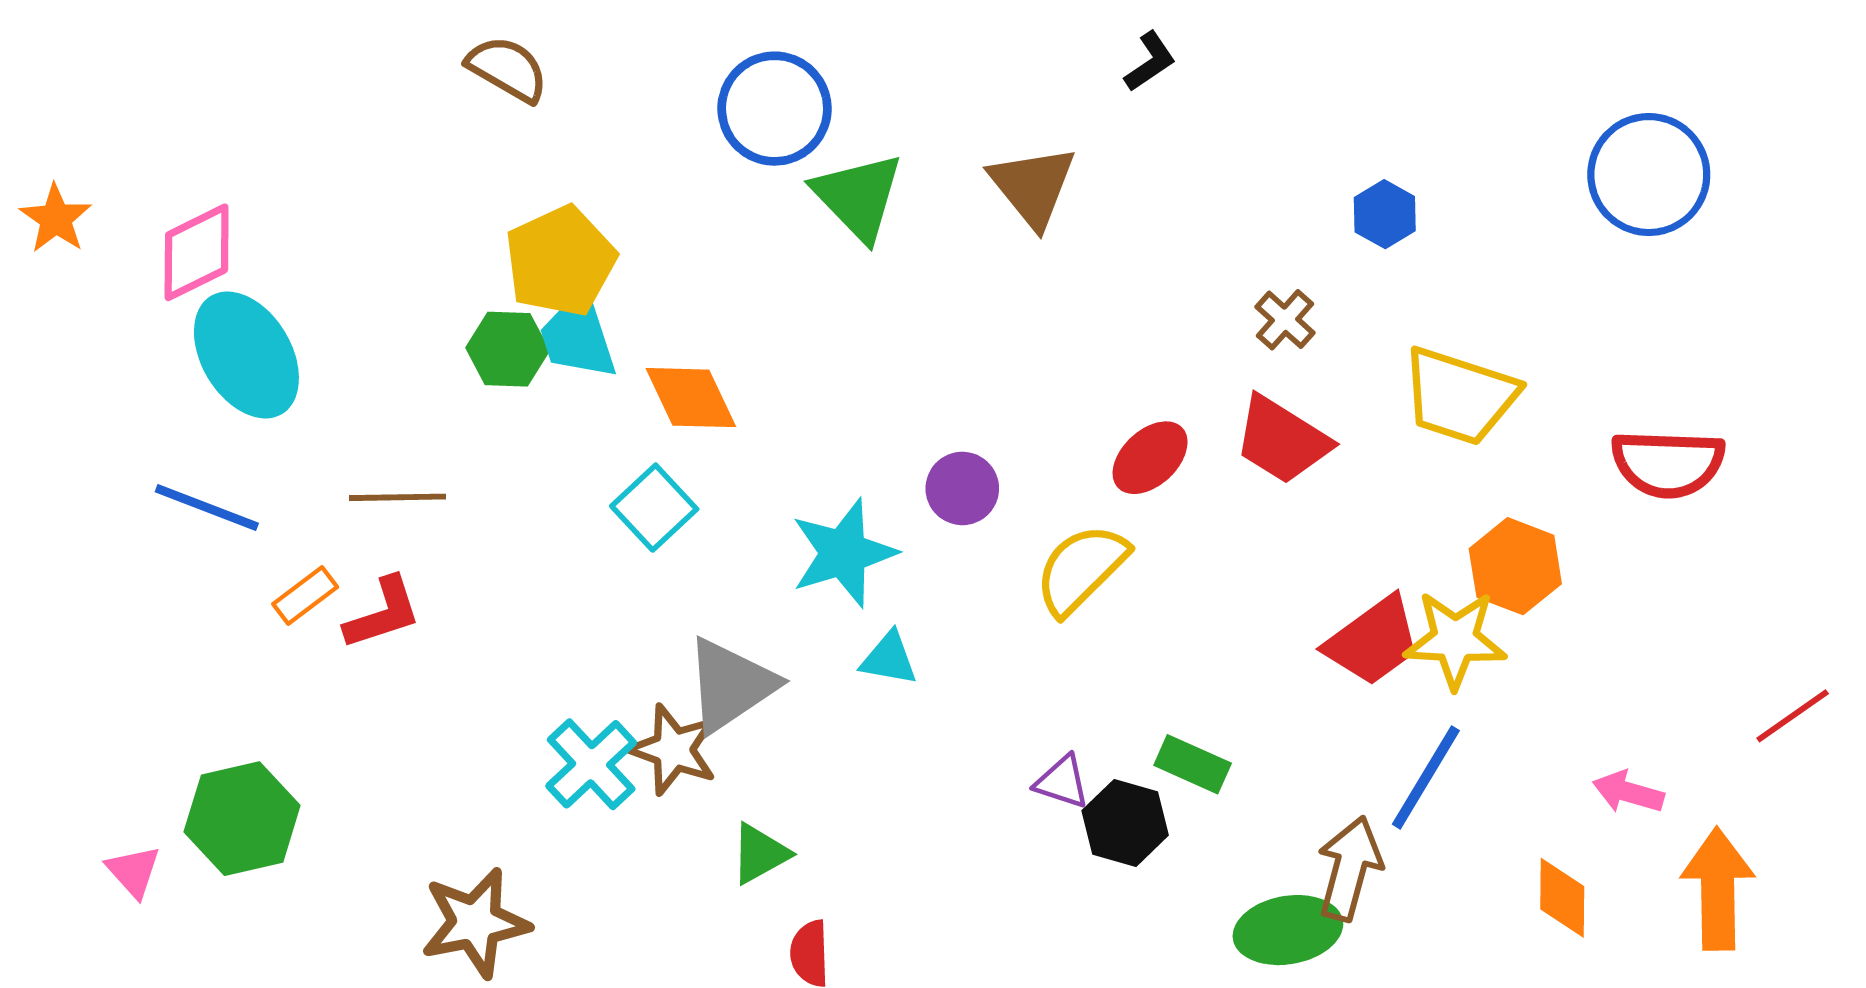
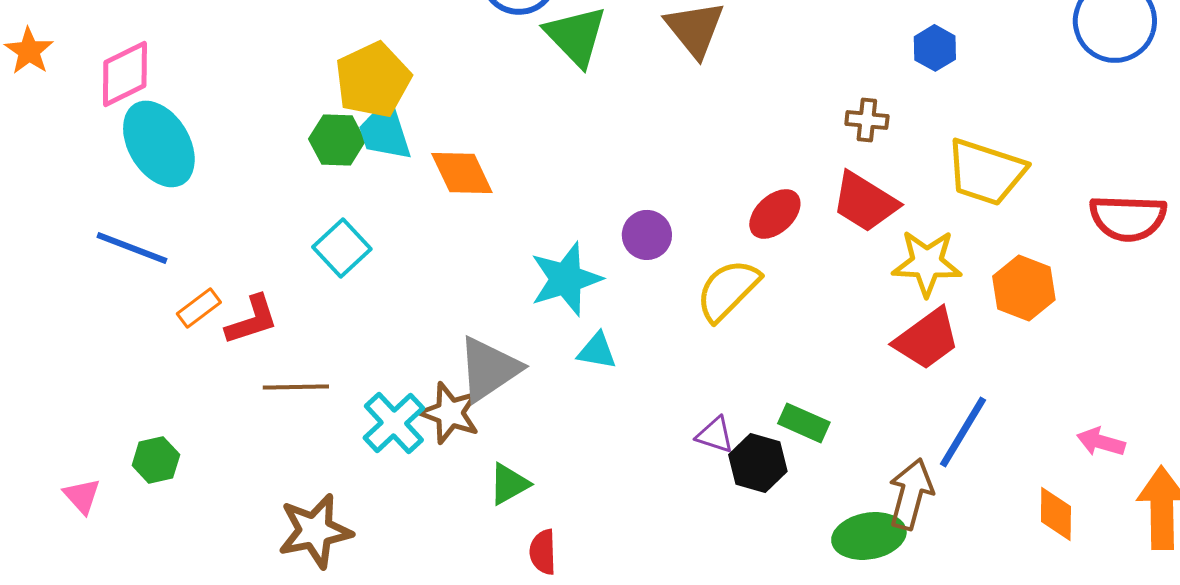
brown cross: (1285, 320) -> (867, 120), turned -36
brown line: (398, 497) -> (296, 387), moved
cyan square: (654, 508) -> (342, 248), moved
yellow star: (1455, 640) -> (927, 263), moved
green hexagon: (242, 819) -> (156, 460), size x0.6

